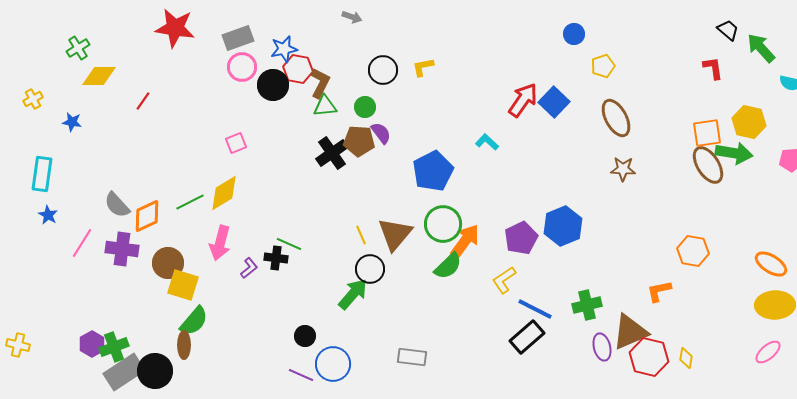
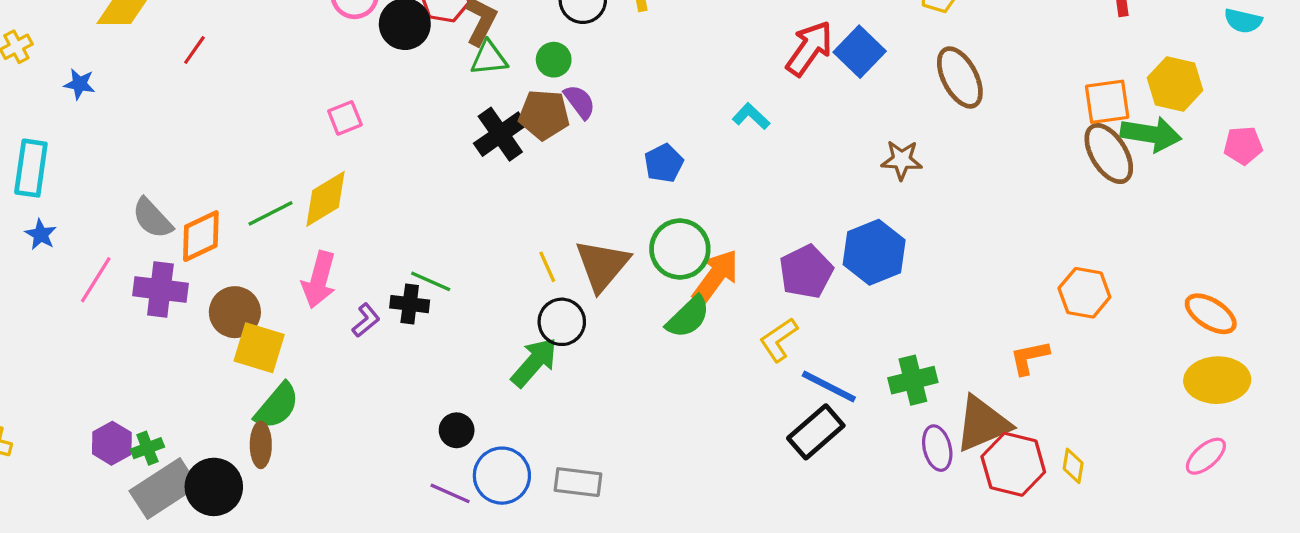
brown star: (623, 169) -> (902, 160), moved
blue pentagon: (433, 171) -> (664, 163), size x0.6
green cross: (114, 347) -> (147, 448), size x0.7
gray rectangle: (412, 357) -> (578, 482), moved

